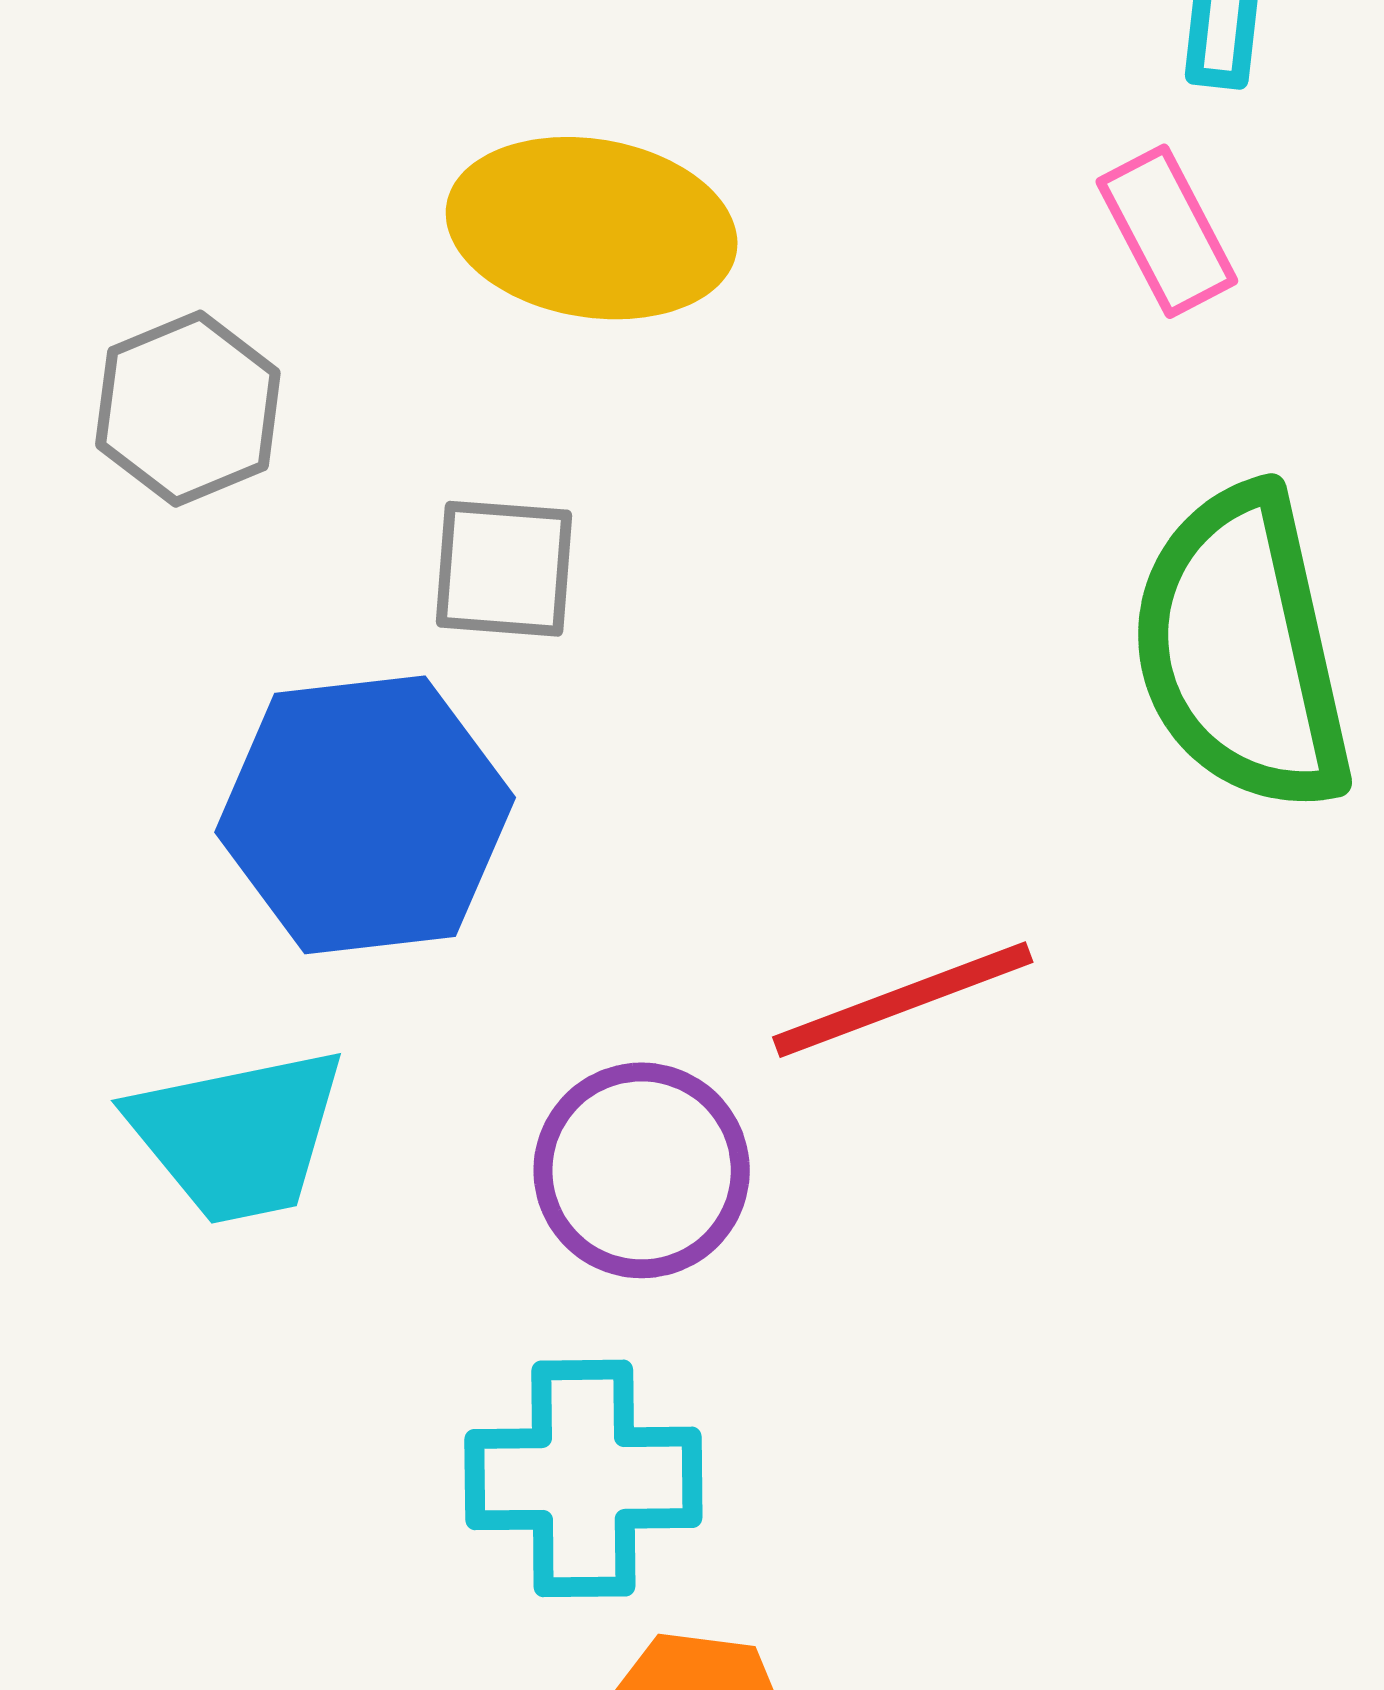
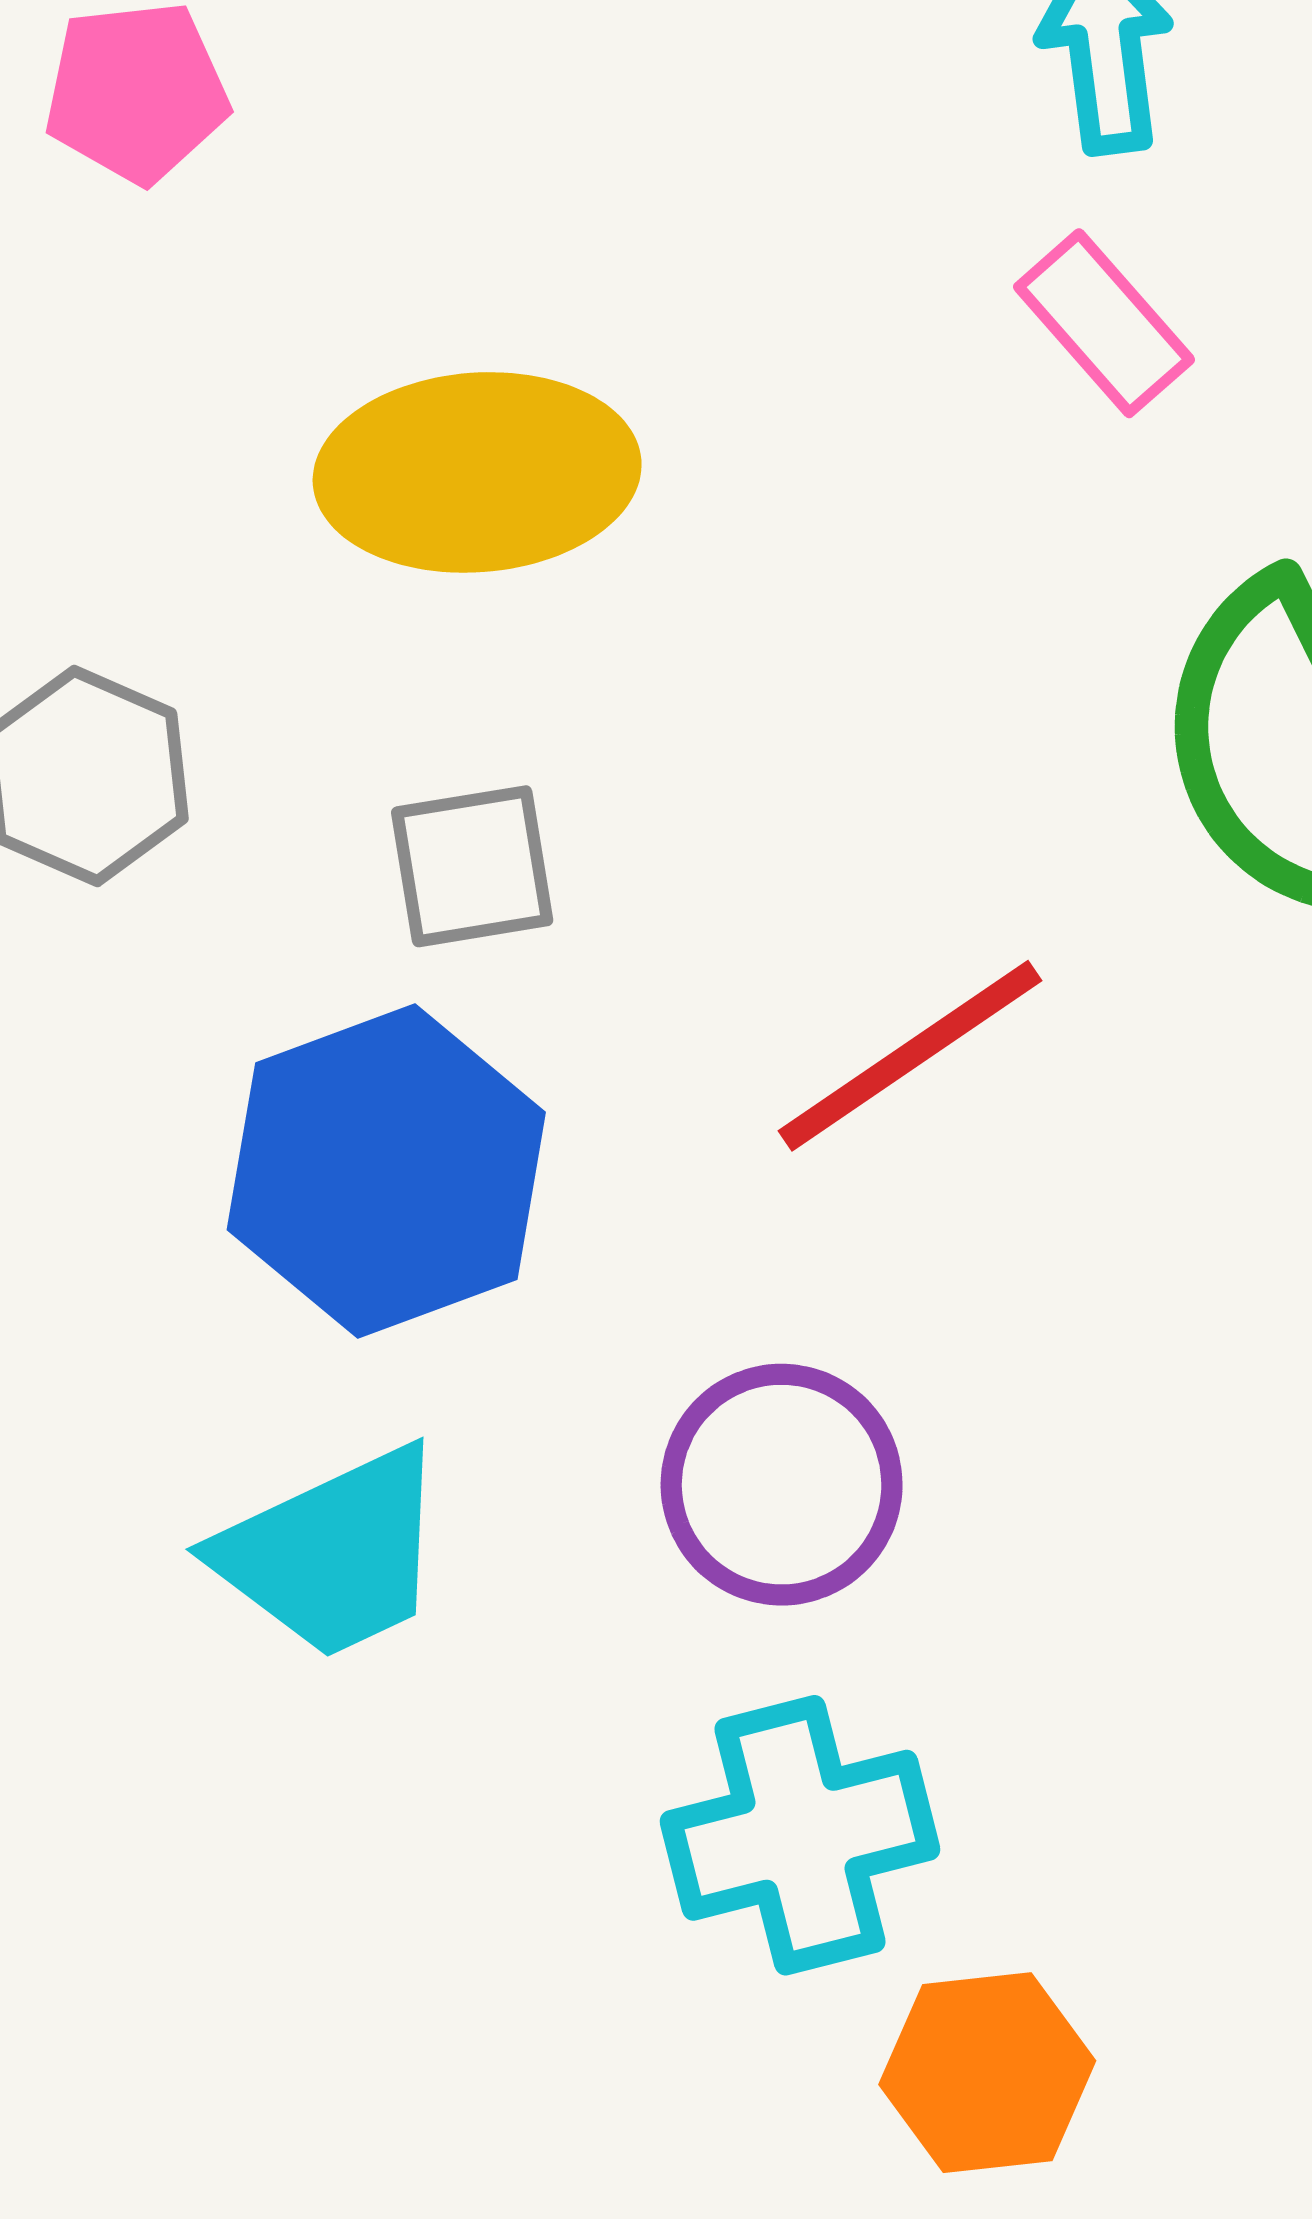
red line: (903, 1000) -> (910, 1056), moved

